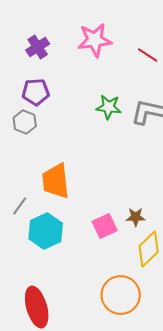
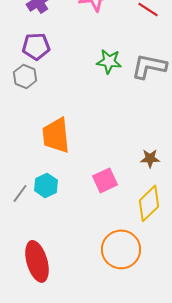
gray line: (20, 206) -> (20, 193), moved
brown star: (136, 217) -> (150, 158), moved
cyan hexagon: (46, 231) -> (46, 185), size x0.7

